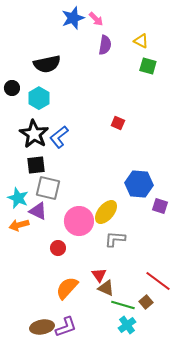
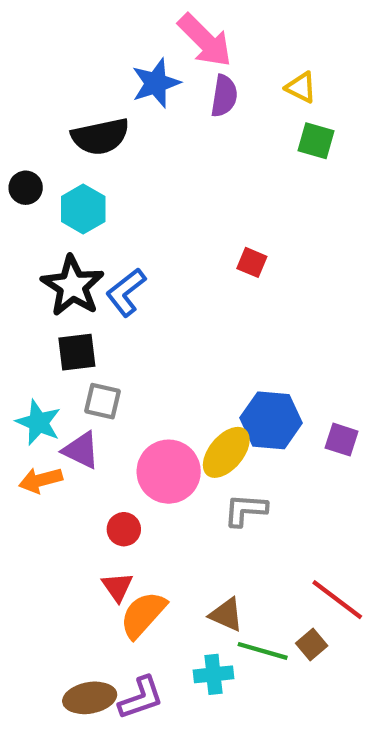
blue star: (73, 18) -> (156, 83), moved
pink arrow: (96, 19) -> (205, 40), size x1.8
blue hexagon: (139, 184) -> (271, 420), moved
gray square: (48, 188) -> (102, 401), size x0.7
red triangle: (99, 275) -> (117, 587), moved
cyan cross: (127, 325) -> (213, 674), moved, turned 30

